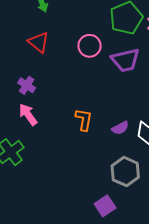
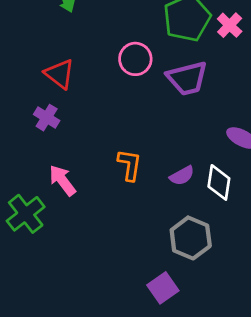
red triangle: (39, 42) -> (60, 74), moved
pink arrow: (28, 115) -> (62, 180), moved

